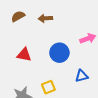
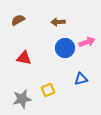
brown arrow: (45, 18) -> (58, 22), moved
blue circle: (59, 53) -> (65, 48), moved

